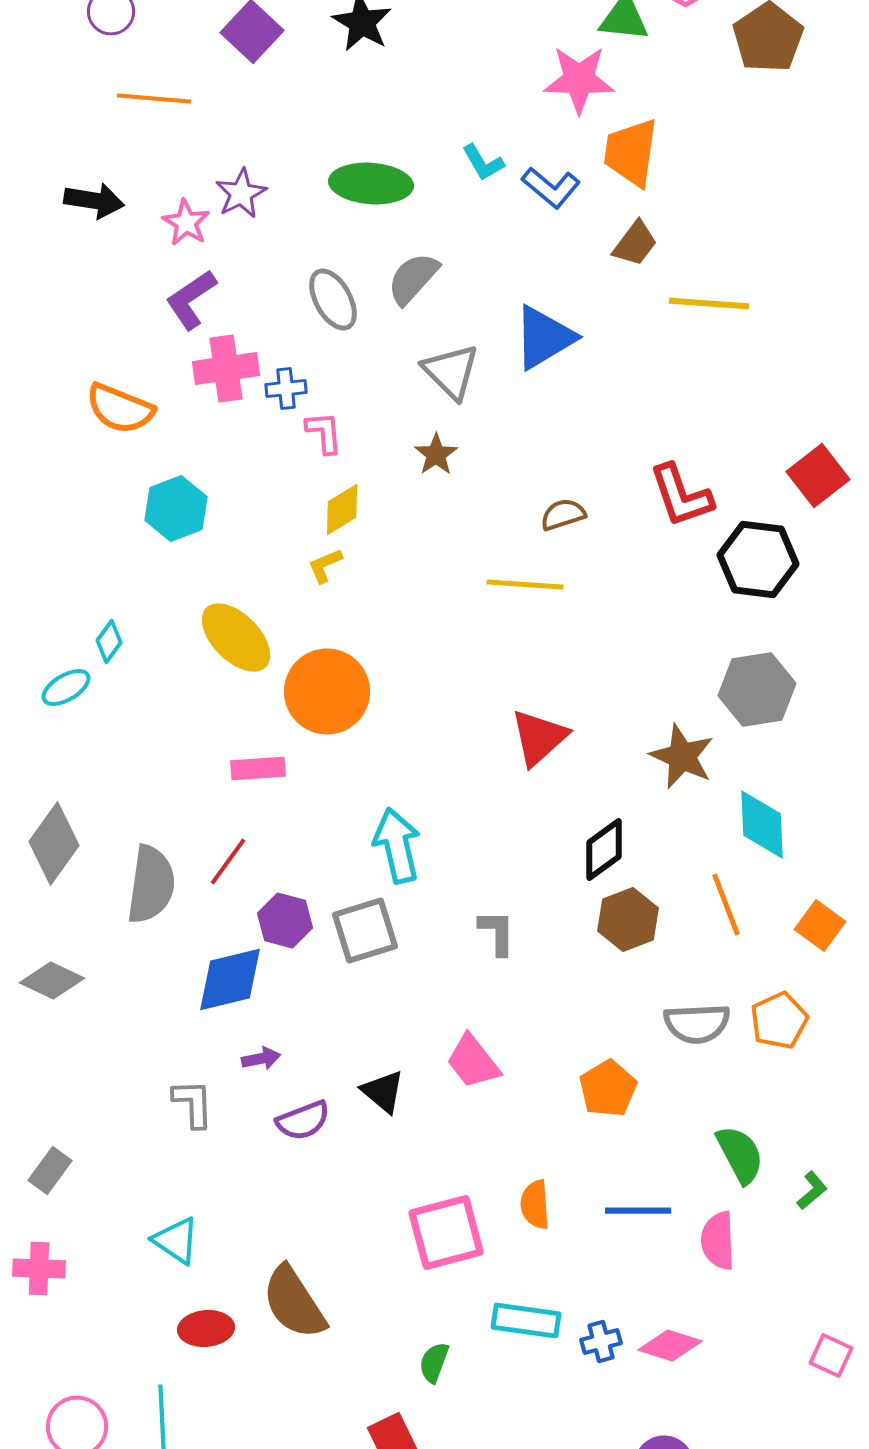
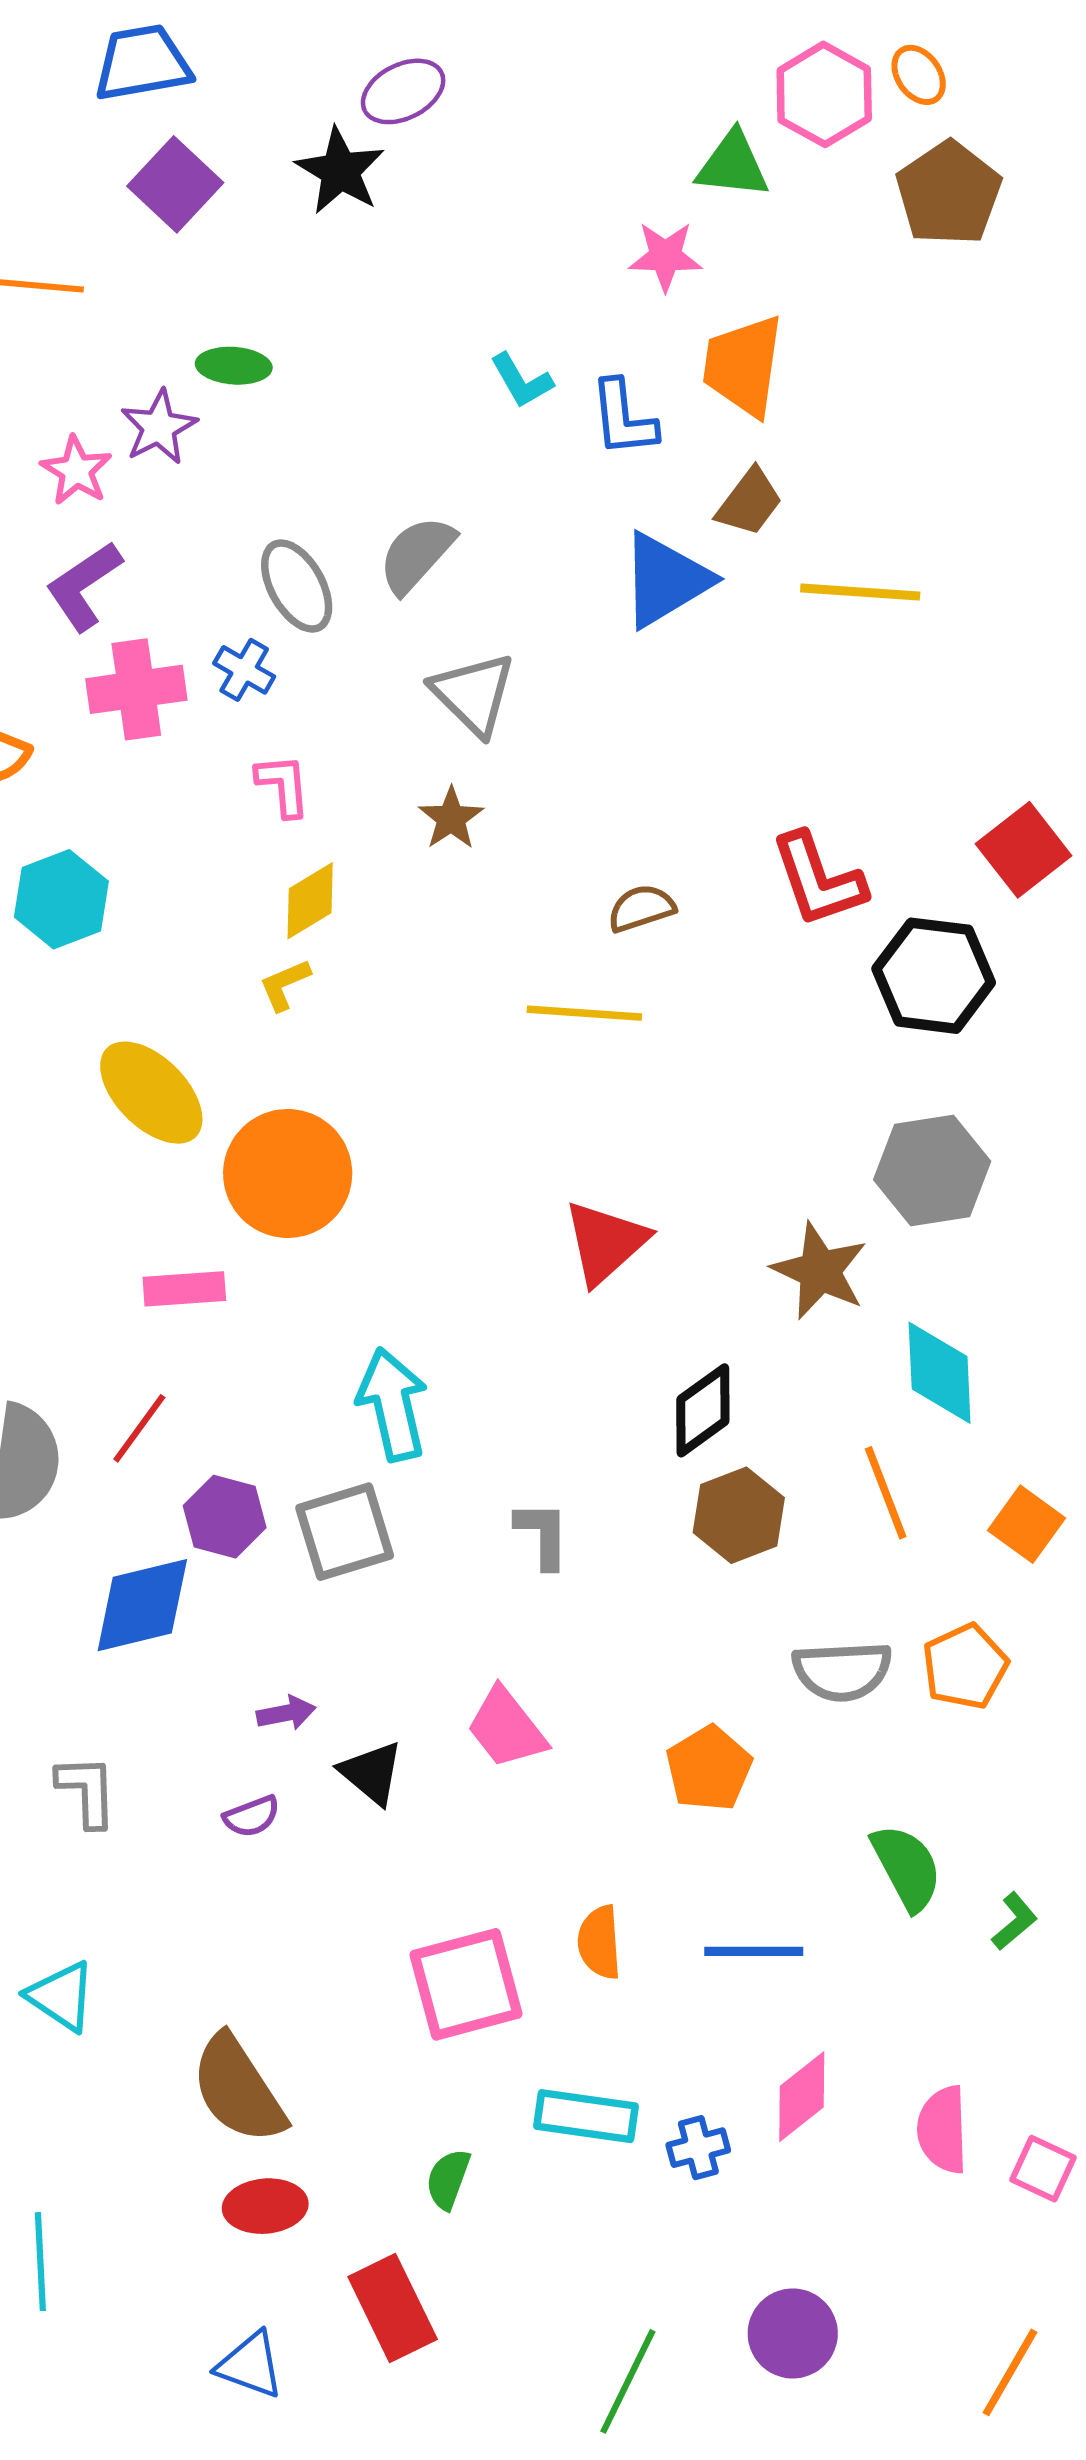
pink star: (579, 80) -> (665, 256), size x0.7
green ellipse: (371, 184) -> (234, 366), moved, size x0.6
blue L-shape: (551, 188) -> (623, 418), turned 44
blue triangle: (544, 338) -> (665, 580), moved
blue cross: (286, 388) -> (244, 670), moved, turned 36
purple arrow: (261, 1058) -> (286, 1713), moved
purple semicircle: (303, 1120) -> (252, 1816), size x0.7
pink semicircle: (718, 1240) -> (943, 2130), moved
red ellipse: (206, 1328) -> (265, 2206), moved
pink diamond: (670, 1346) -> (802, 2097), moved, turned -56

